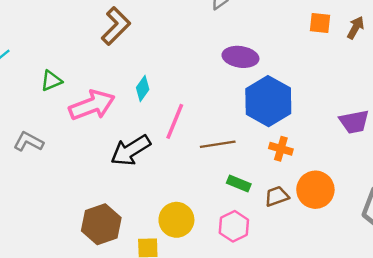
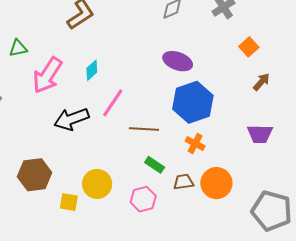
orange square: (320, 23) -> (249, 47), turned 30
brown arrow: (356, 28) -> (261, 82), moved
pink arrow: (92, 105) -> (47, 75), turned 132

